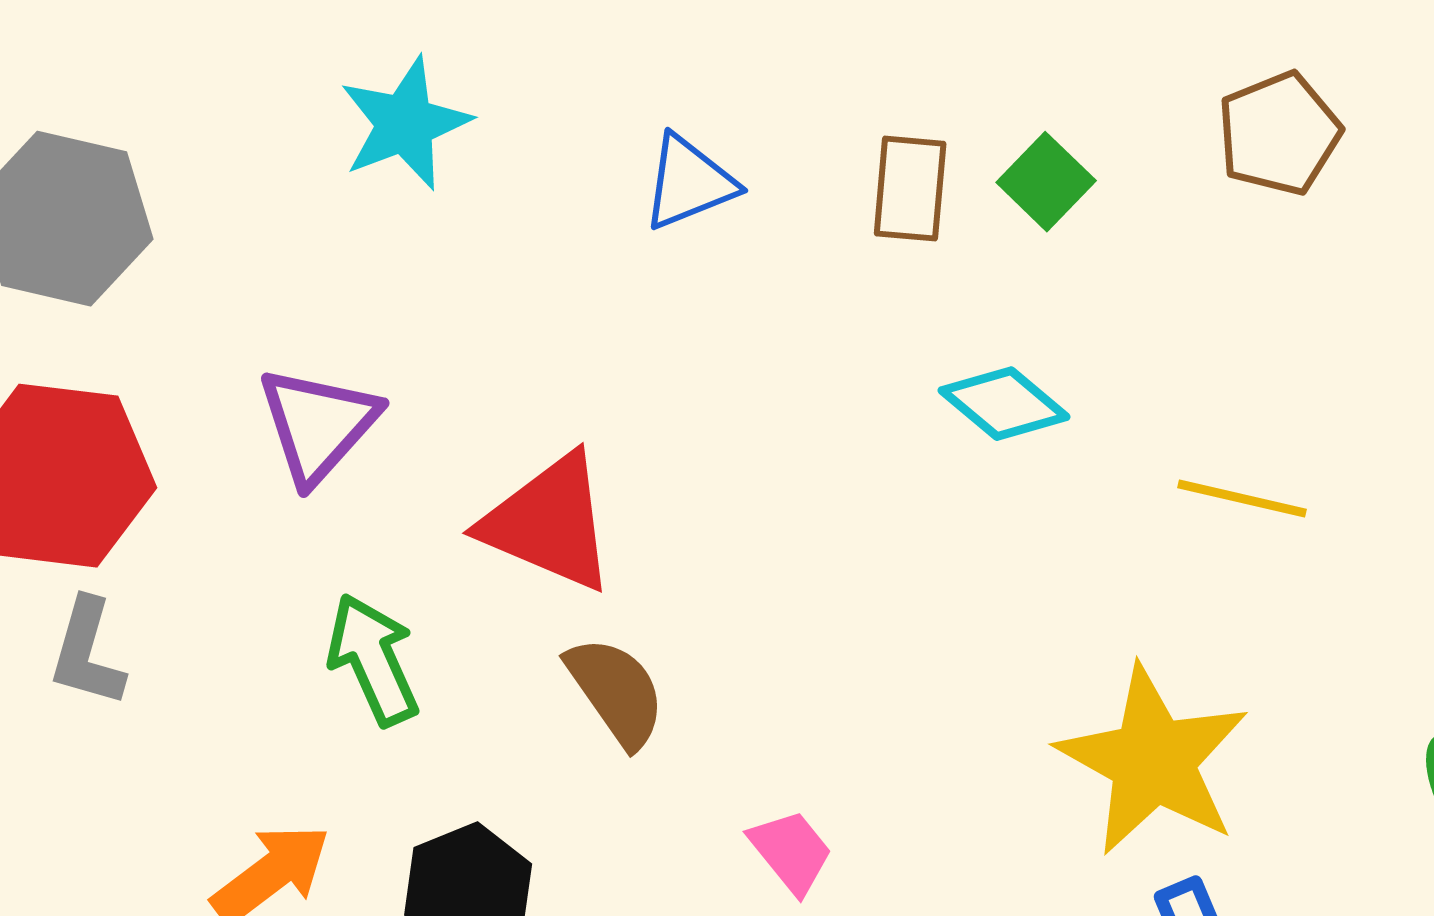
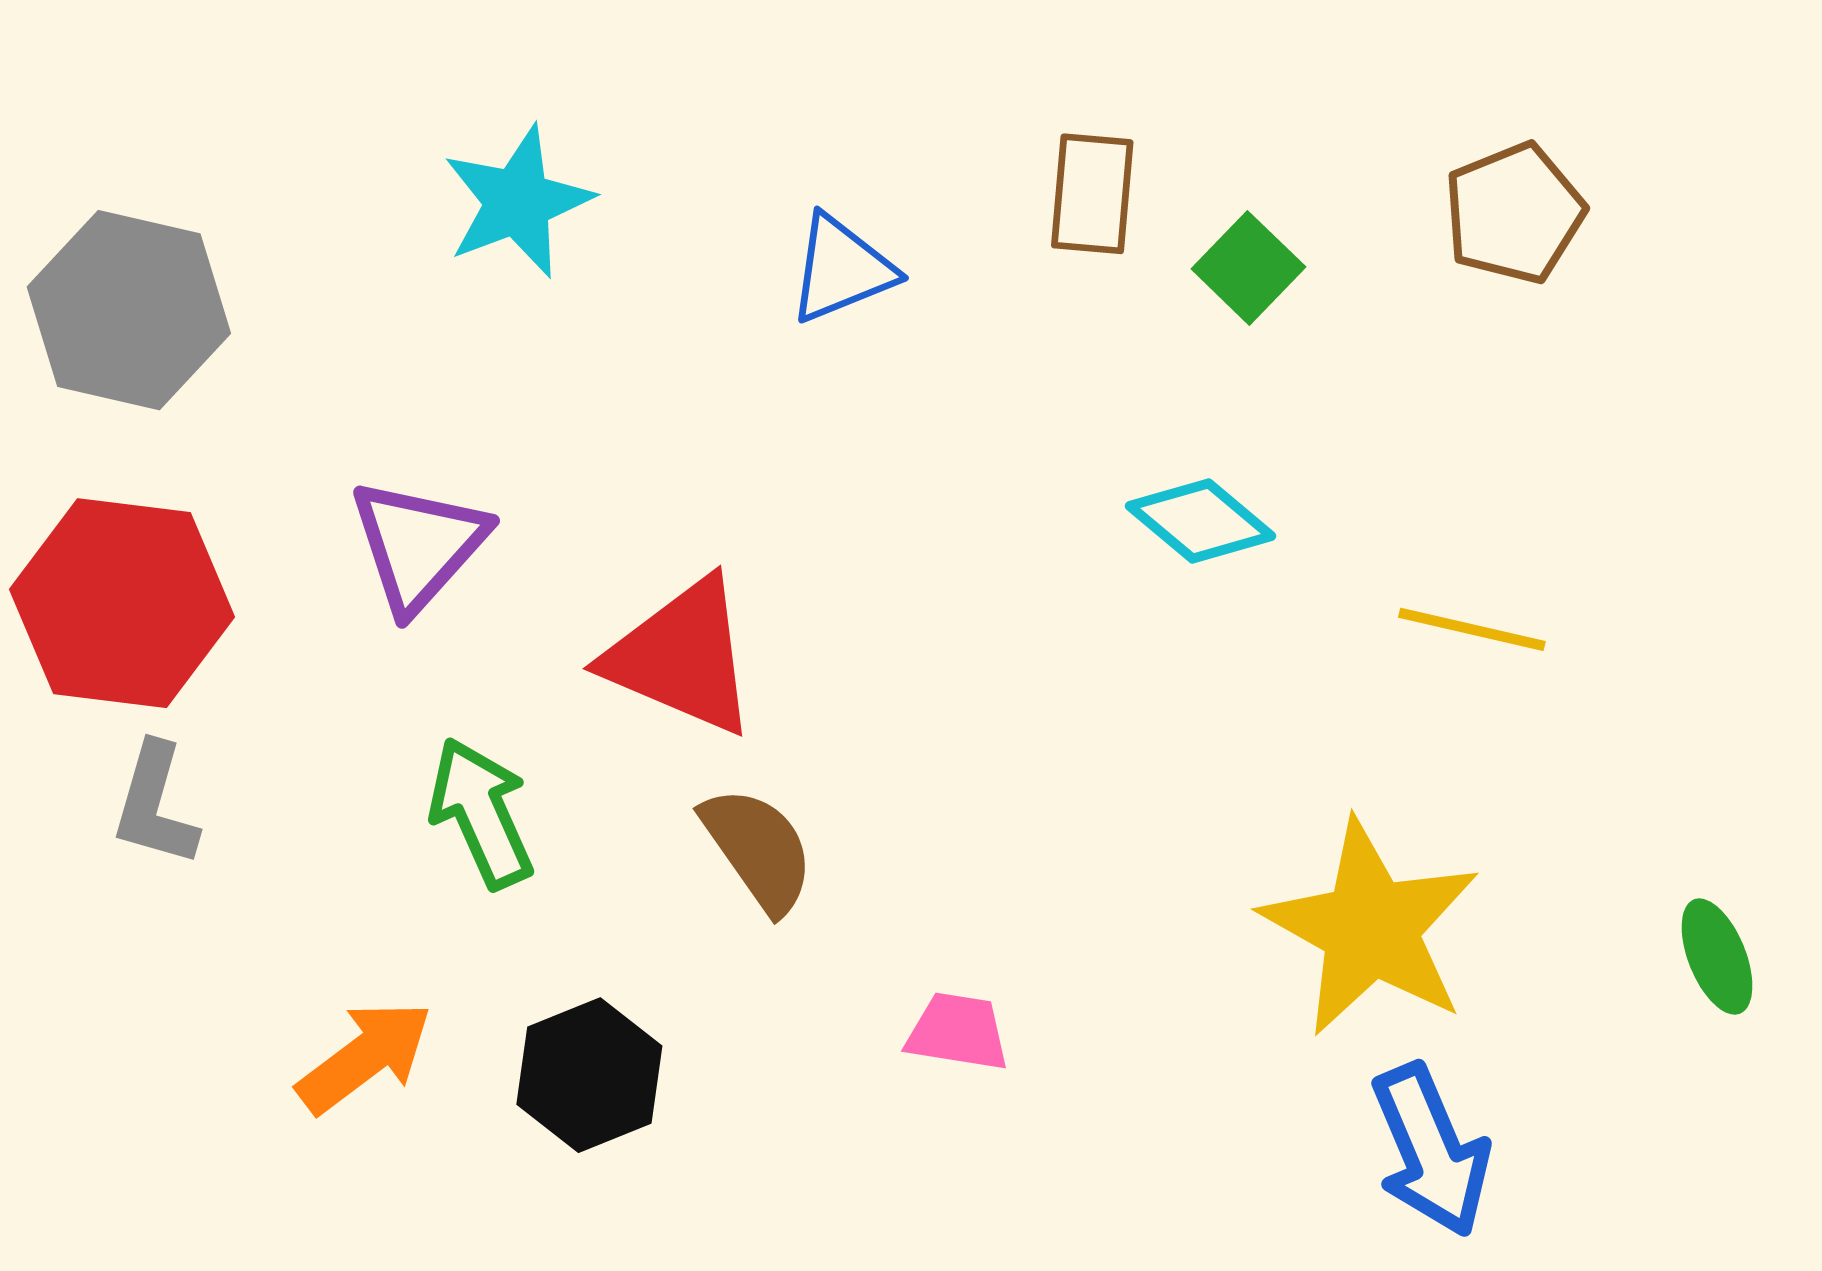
brown rectangle: (910, 189) -> (1092, 194), moved
pink trapezoid: (791, 852) -> (958, 1032), turned -42

